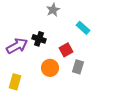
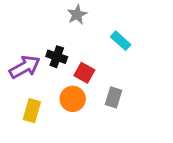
red square: (66, 50) -> (84, 73), moved, turned -32
yellow rectangle: (15, 82) -> (32, 111), moved

